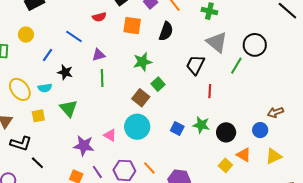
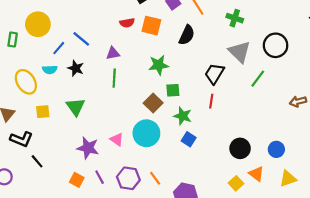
red semicircle: (99, 17) -> (127, 23), moved
yellow circle: (26, 35) -> (38, 24), size x1.5
blue line: (74, 36) -> (81, 39), moved
black circle: (255, 45) -> (276, 45), moved
green square: (158, 84) -> (173, 90), turned 32
cyan semicircle: (45, 88) -> (50, 70), moved
red line: (210, 91) -> (211, 101), moved
brown arrow: (275, 112) -> (298, 101), moved
green star: (201, 125) -> (183, 116), moved

